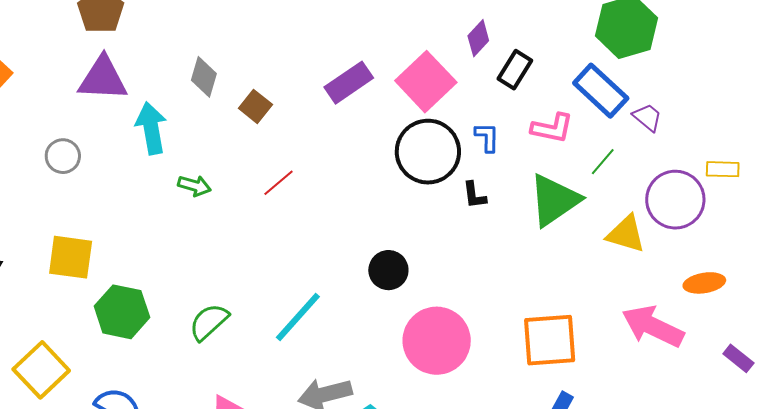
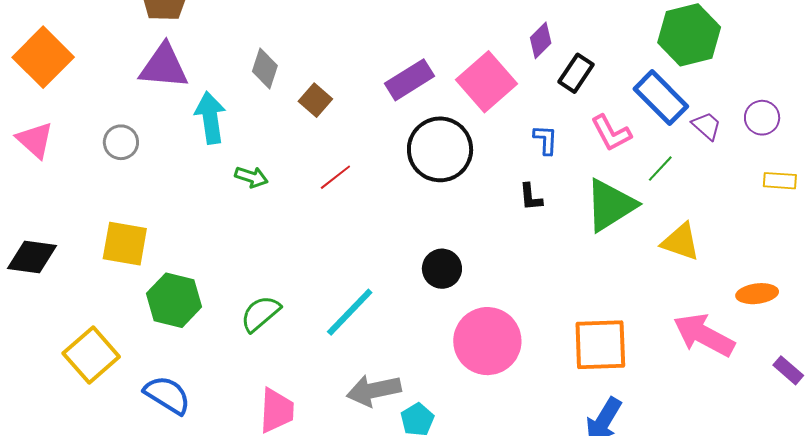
pink L-shape: (552, 128) -> (611, 133), turned 48
black circle: (428, 152) -> (440, 149), moved
purple circle: (675, 200) -> (762, 118), moved, size x0.6

